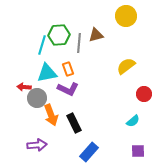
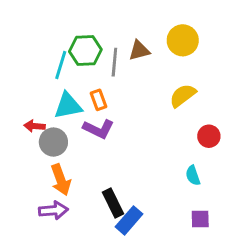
yellow circle: (126, 16) -> (183, 40), moved
orange arrow: (51, 115) -> (61, 180), moved
cyan semicircle: (133, 121) -> (193, 175), turned 112
black rectangle: (74, 123) -> (113, 203), moved

